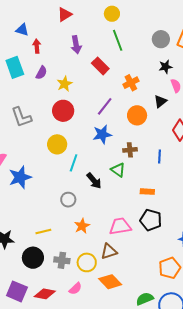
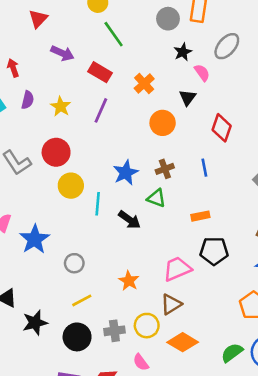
purple arrow: (76, 45) -> (62, 53), turned -42
purple line: (105, 106) -> (101, 110), moved
red circle: (63, 111) -> (56, 152), moved
blue star: (102, 134) -> (126, 173), moved
gray circle: (68, 200) -> (74, 263), moved
pink semicircle: (75, 289) -> (141, 362), turned 112

